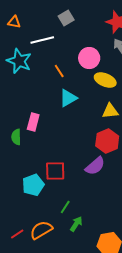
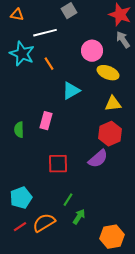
orange line: (59, 71) -> (49, 64), moved
pink rectangle: (33, 122) -> (46, 121), moved
cyan pentagon: (33, 185) -> (21, 198), moved

